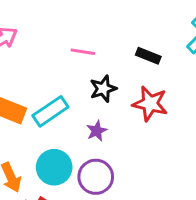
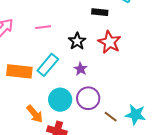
pink line: (83, 52) -> (43, 27), moved
red star: (150, 104) -> (110, 42), turned 30

